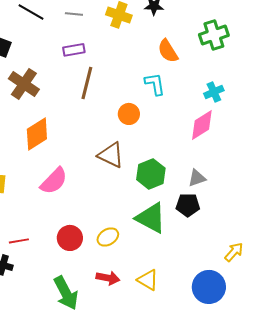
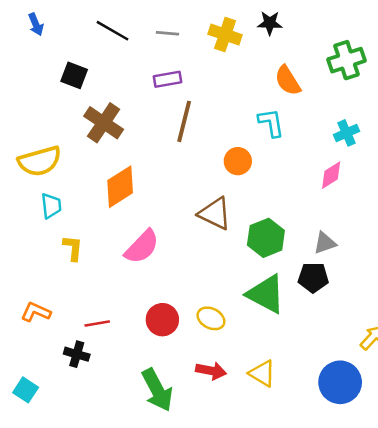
pink diamond: (202, 125) -> (331, 175), size x0.7
yellow ellipse: (108, 237) -> (211, 318), turned 60

